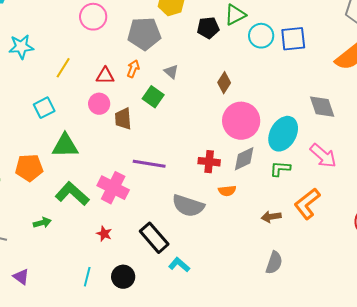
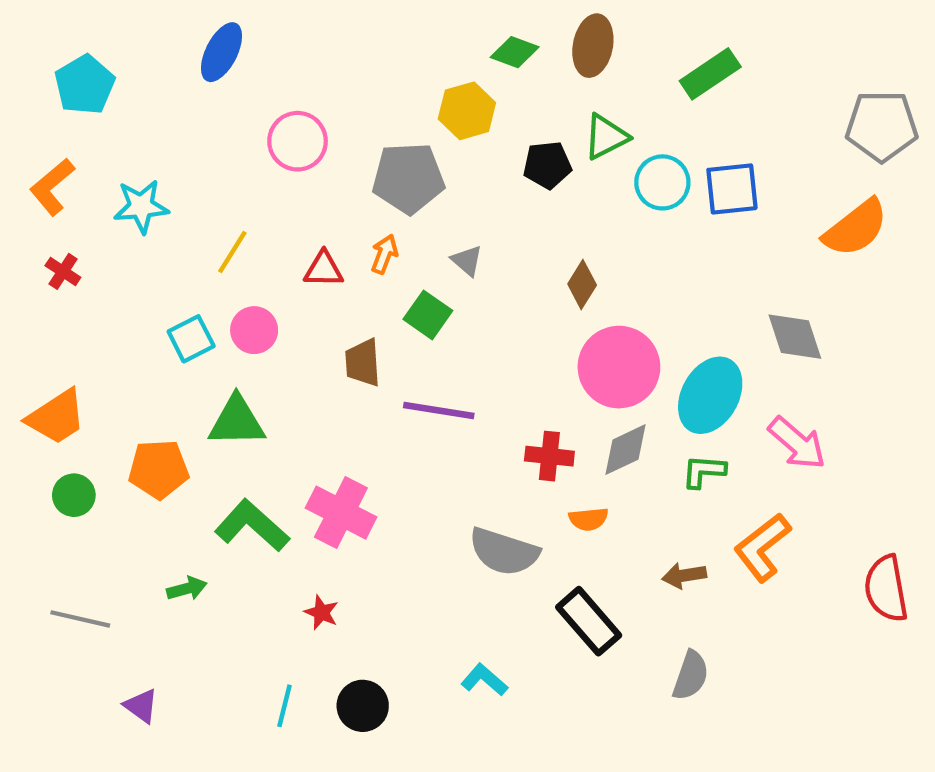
pink circle: (99, 104) -> (254, 330), moved
purple line: (149, 164) -> (439, 410), moved
black rectangle: (154, 238) -> (589, 621), moved

